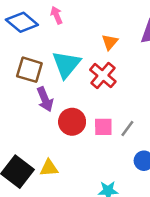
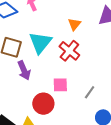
red circle: (72, 122) -> (43, 104), moved
pink square: (103, 127) -> (60, 85), moved

